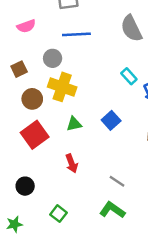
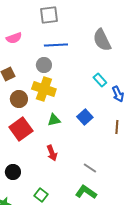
gray circle: (53, 58) -> (44, 65), moved

